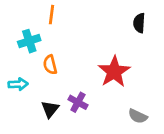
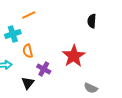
orange line: (51, 15) -> (29, 15), turned 56
purple cross: (78, 102) -> (44, 69), moved

